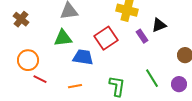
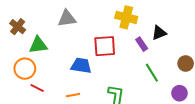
green triangle: (63, 38) -> (38, 45), moved
red square: (106, 38) -> (105, 46), turned 30
green line: (152, 78) -> (152, 73), moved

